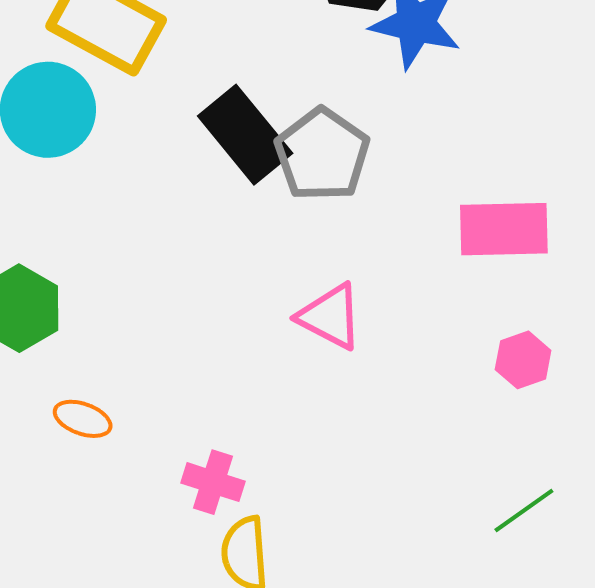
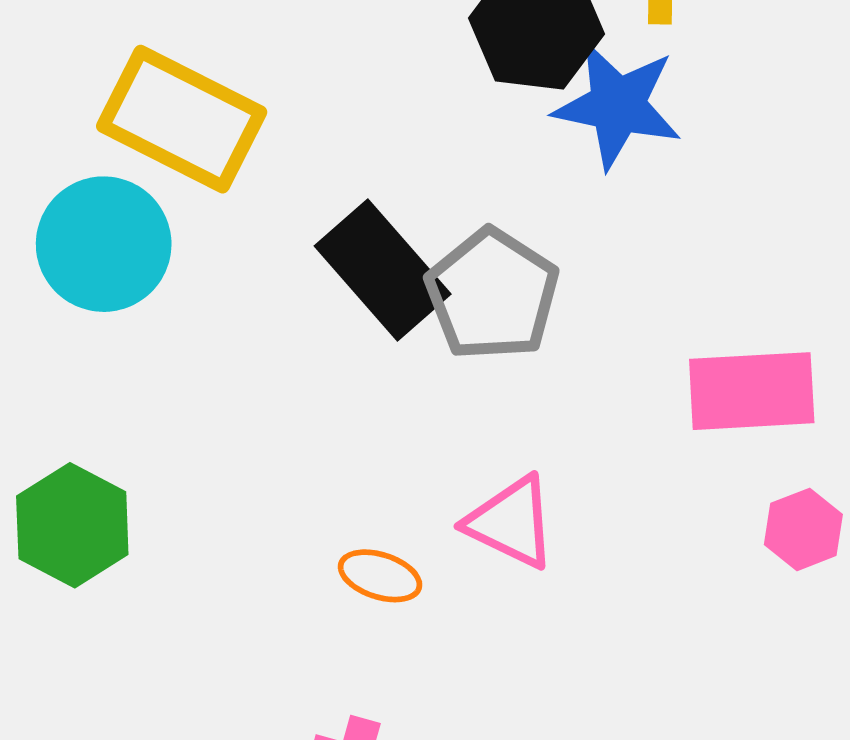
pink hexagon: (523, 360) -> (803, 529), moved
orange ellipse: (83, 419) -> (380, 576), moved

